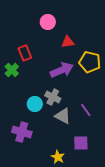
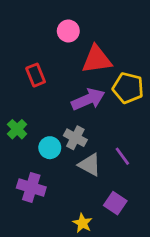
red triangle: (68, 42) -> (97, 59), size x1.6
green cross: (12, 70) -> (17, 129), moved
purple square: (81, 143) -> (115, 203), turned 35

